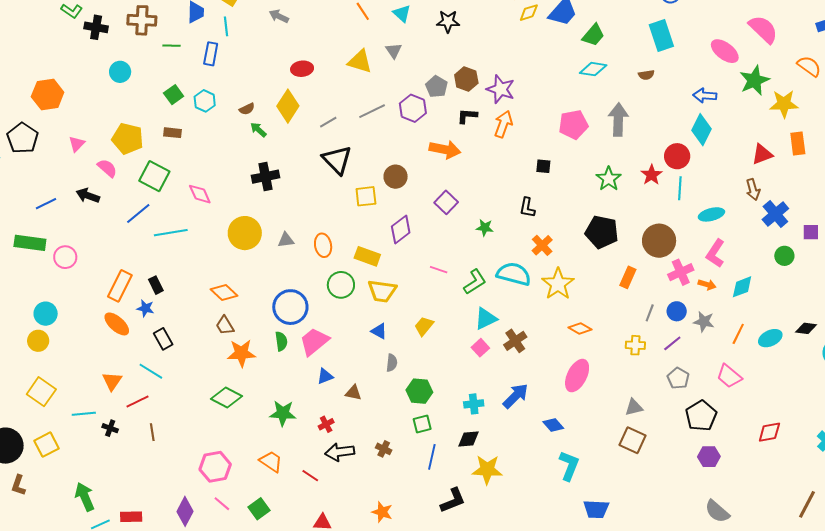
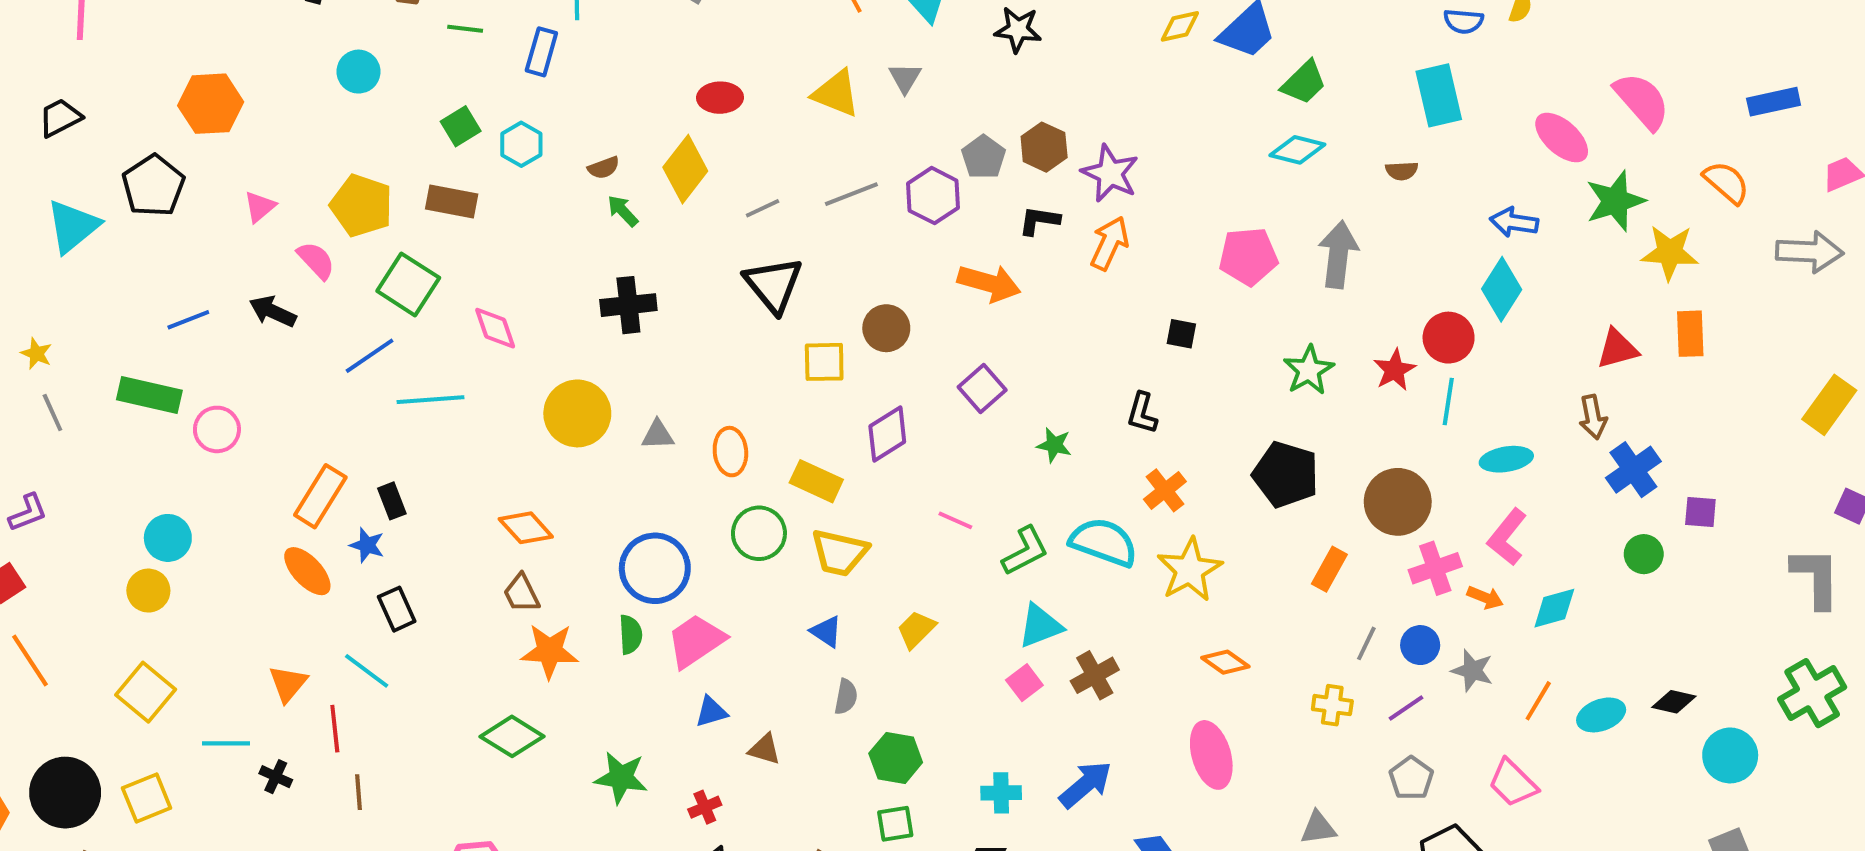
brown rectangle: (172, 133) -> (452, 202), size x1.4
pink ellipse: (577, 376) -> (1211, 755), turned -48
red line: (138, 402) -> (335, 729), turned -75

